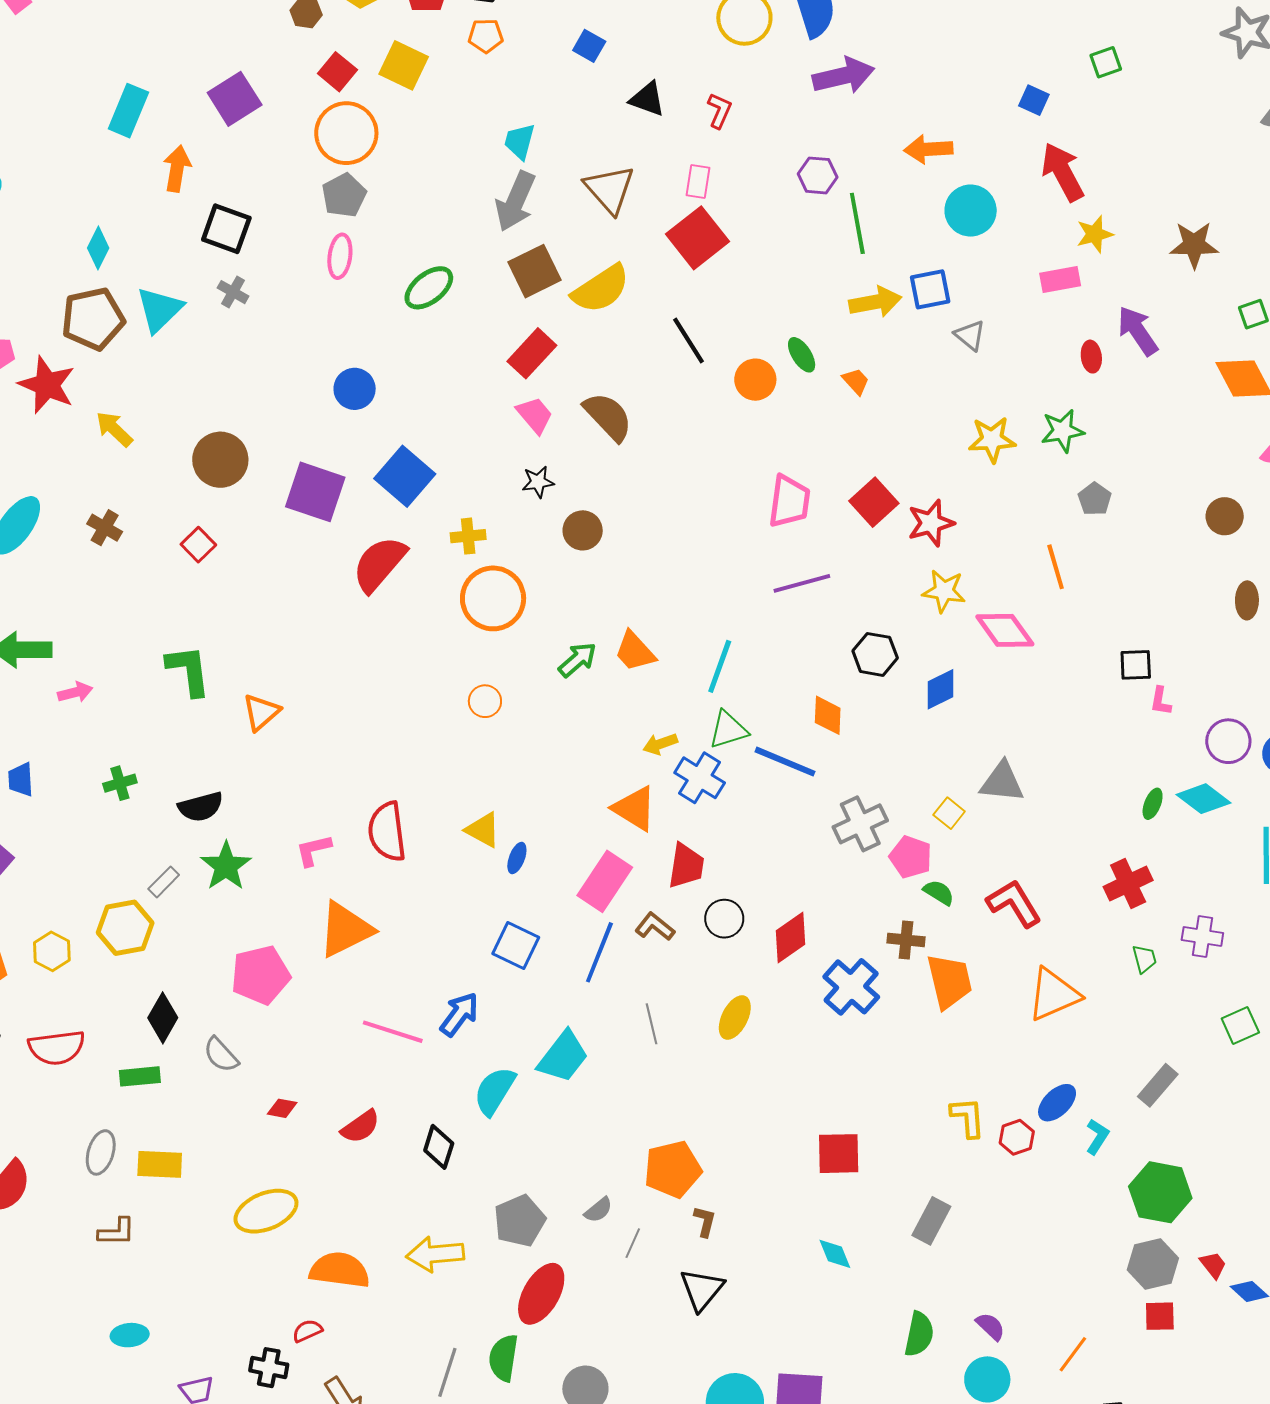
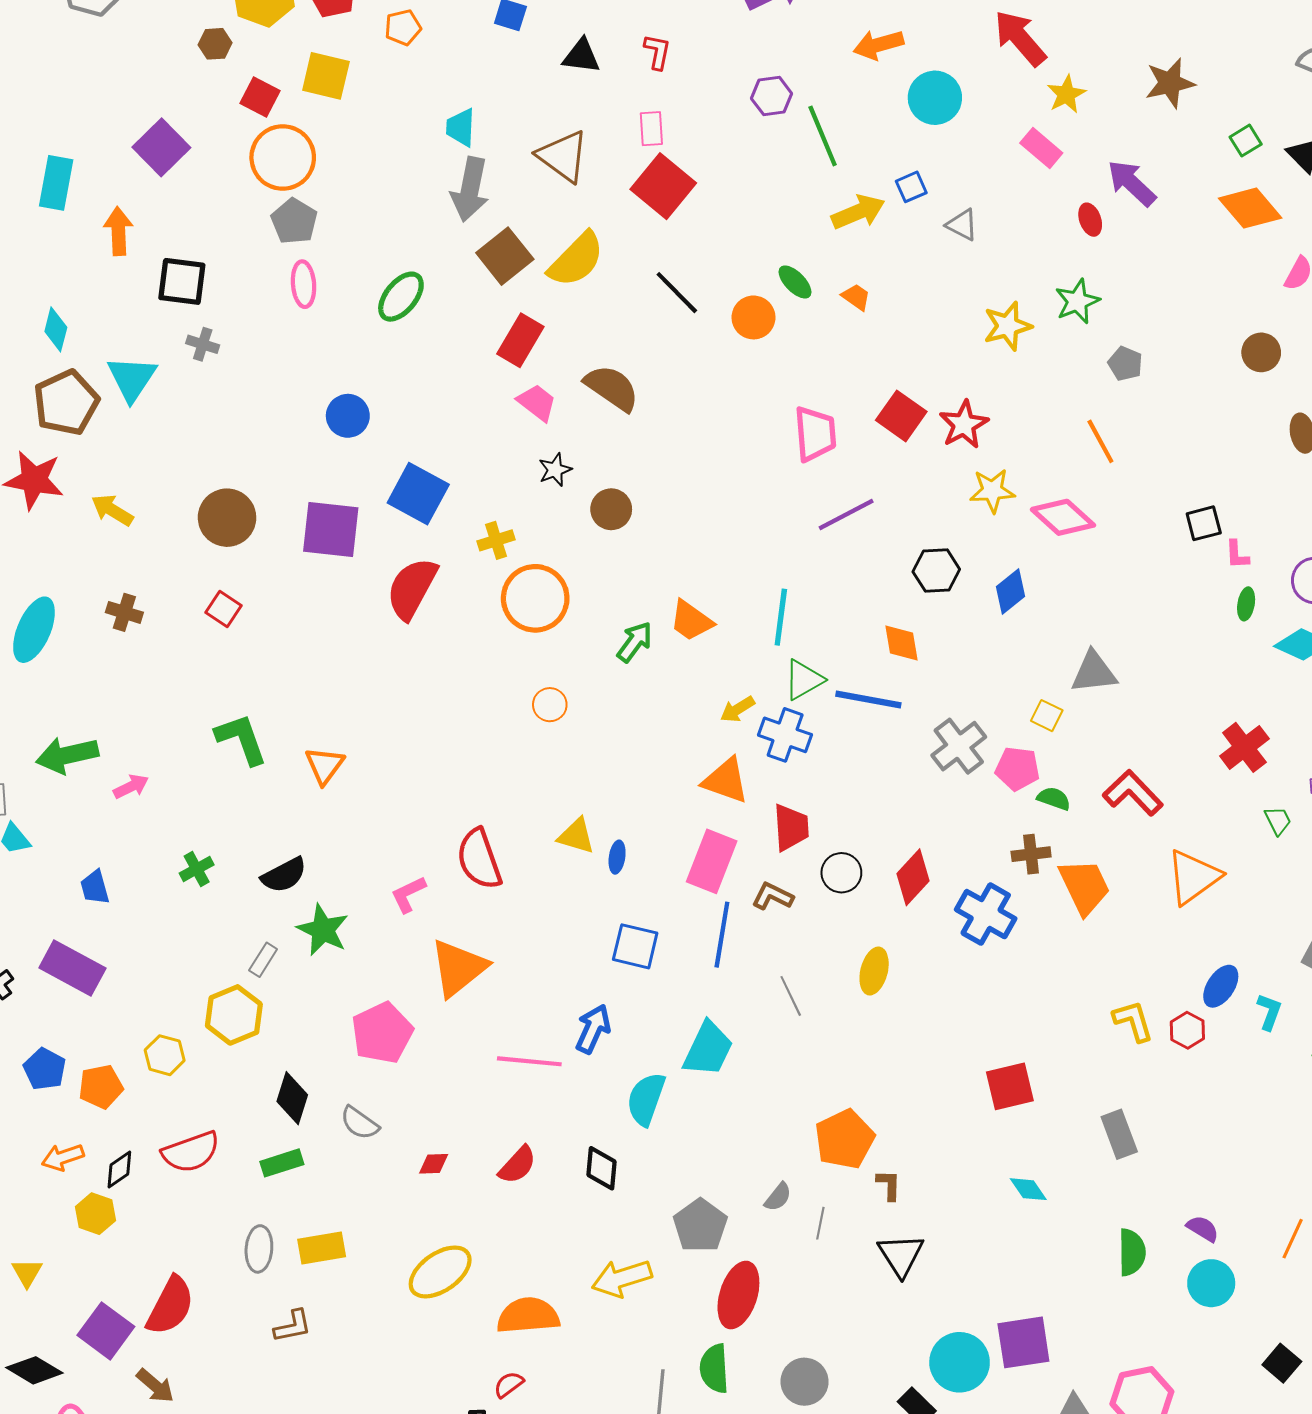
pink rectangle: (1060, 279) -> (1041, 148), turned 63
blue square: (930, 289) -> (911, 187), size x0.7
green ellipse: (1153, 804) -> (1246, 604), moved
gray rectangle: (931, 1221) -> (1119, 1134), turned -36

